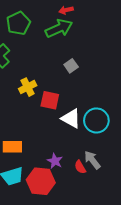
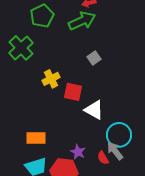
cyan circle: (96, 120) -> (119, 135), moved

